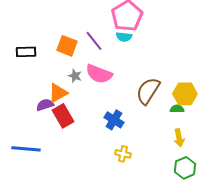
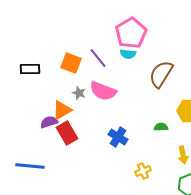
brown semicircle: (148, 91) -> (161, 74), moved
green semicircle: (177, 109) -> (161, 127), moved
yellow cross: (123, 154) -> (143, 171), moved, turned -35

